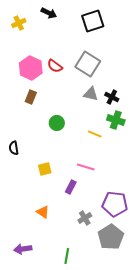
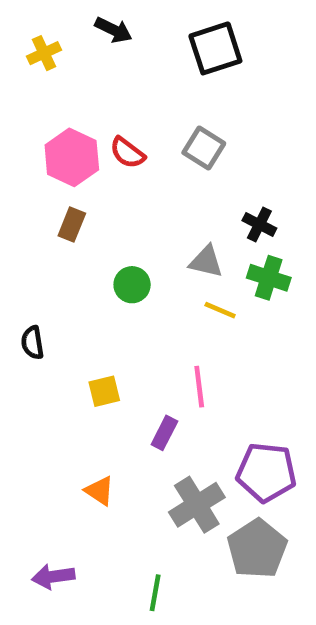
gray square: (88, 64) -> (204, 148), size x0.7
gray triangle: (91, 94) -> (206, 262), moved
pink line: (86, 167) -> (199, 387), turned 66
gray cross: (85, 218) -> (197, 505), size x1.6

